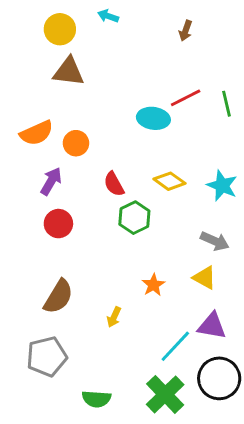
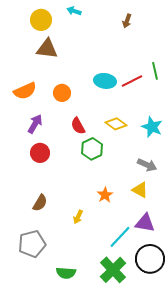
red line: (186, 98) -> (132, 81), moved
orange circle: (76, 143) -> (62, 93), moved
brown semicircle: (58, 297) -> (40, 203), size x0.7

